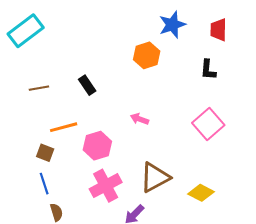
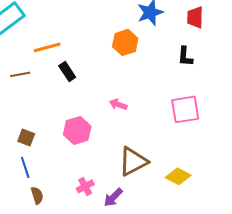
pink square: (208, 124) -> (185, 109), turned 32
orange line: (64, 127) -> (47, 47), moved
pink cross: (106, 186) -> (85, 186), moved, size x0.6

